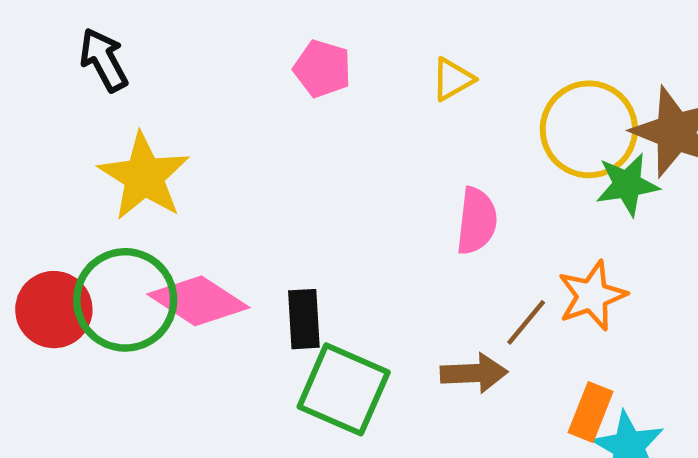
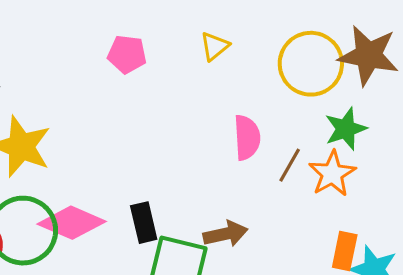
green star: (627, 185) -> (346, 129), moved
brown line: (526, 322) -> (290, 165), moved
brown arrow: (474, 373) -> (225, 234), moved

